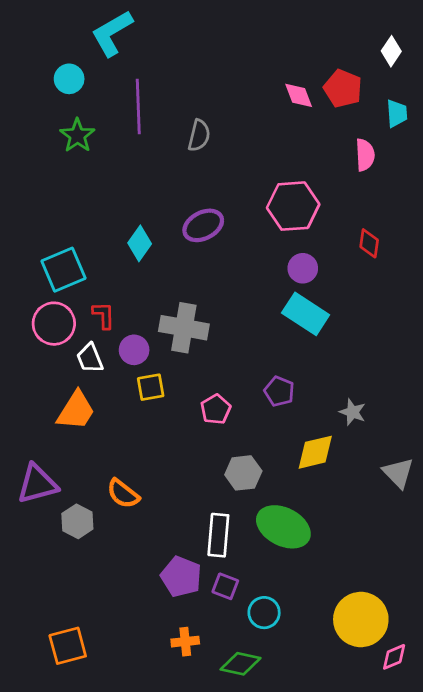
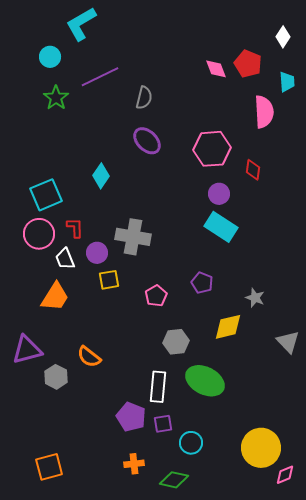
purple line: (138, 106) -> (100, 77), turned 66
pink semicircle: (365, 155) -> (264, 112), size x1.4
purple ellipse: (203, 225) -> (147, 141), moved, turned 72
red diamond: (369, 243) -> (253, 170), moved
purple square: (225, 586) -> (163, 424), turned -30

